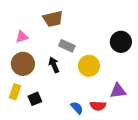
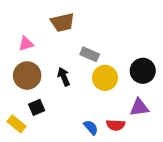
black circle: (121, 42) -> (143, 71), moved
gray rectangle: (67, 46) -> (90, 54), moved
yellow rectangle: (15, 92) -> (17, 124), moved, turned -70
black square: (35, 99) -> (37, 107), moved

